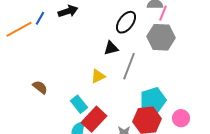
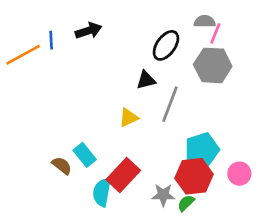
blue line: (40, 18) -> (51, 40), turned -32
brown semicircle: (40, 87) -> (62, 166), moved
cyan rectangle: (79, 104) -> (85, 155), moved

